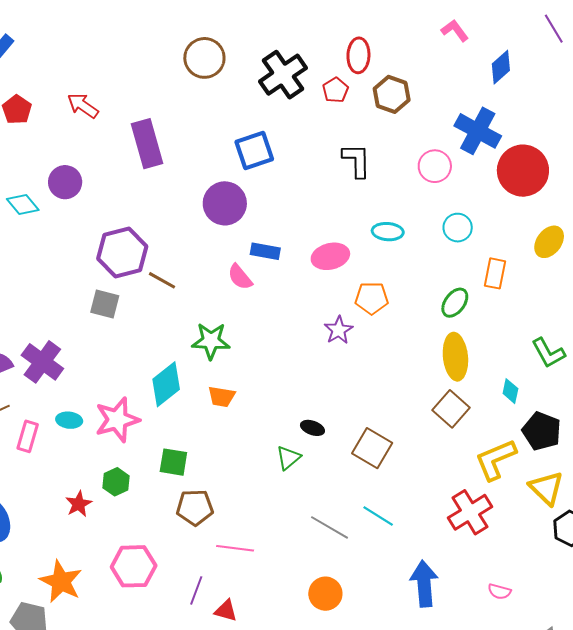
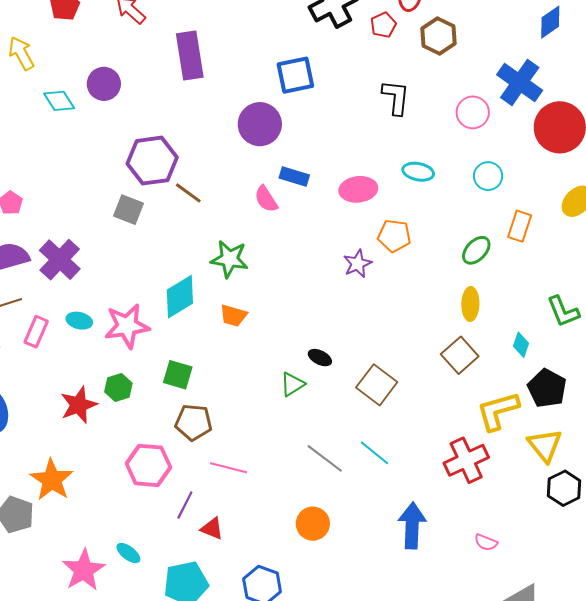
yellow ellipse: (455, 357) -> (470, 304), size x0.7
red star: (79, 504) -> (79, 405), size x1.4
pink hexagon: (134, 566) -> (148, 465), moved

